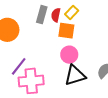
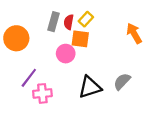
pink circle: (69, 55) -> (66, 54), moved
pink cross: (31, 81) -> (42, 93), size x0.7

